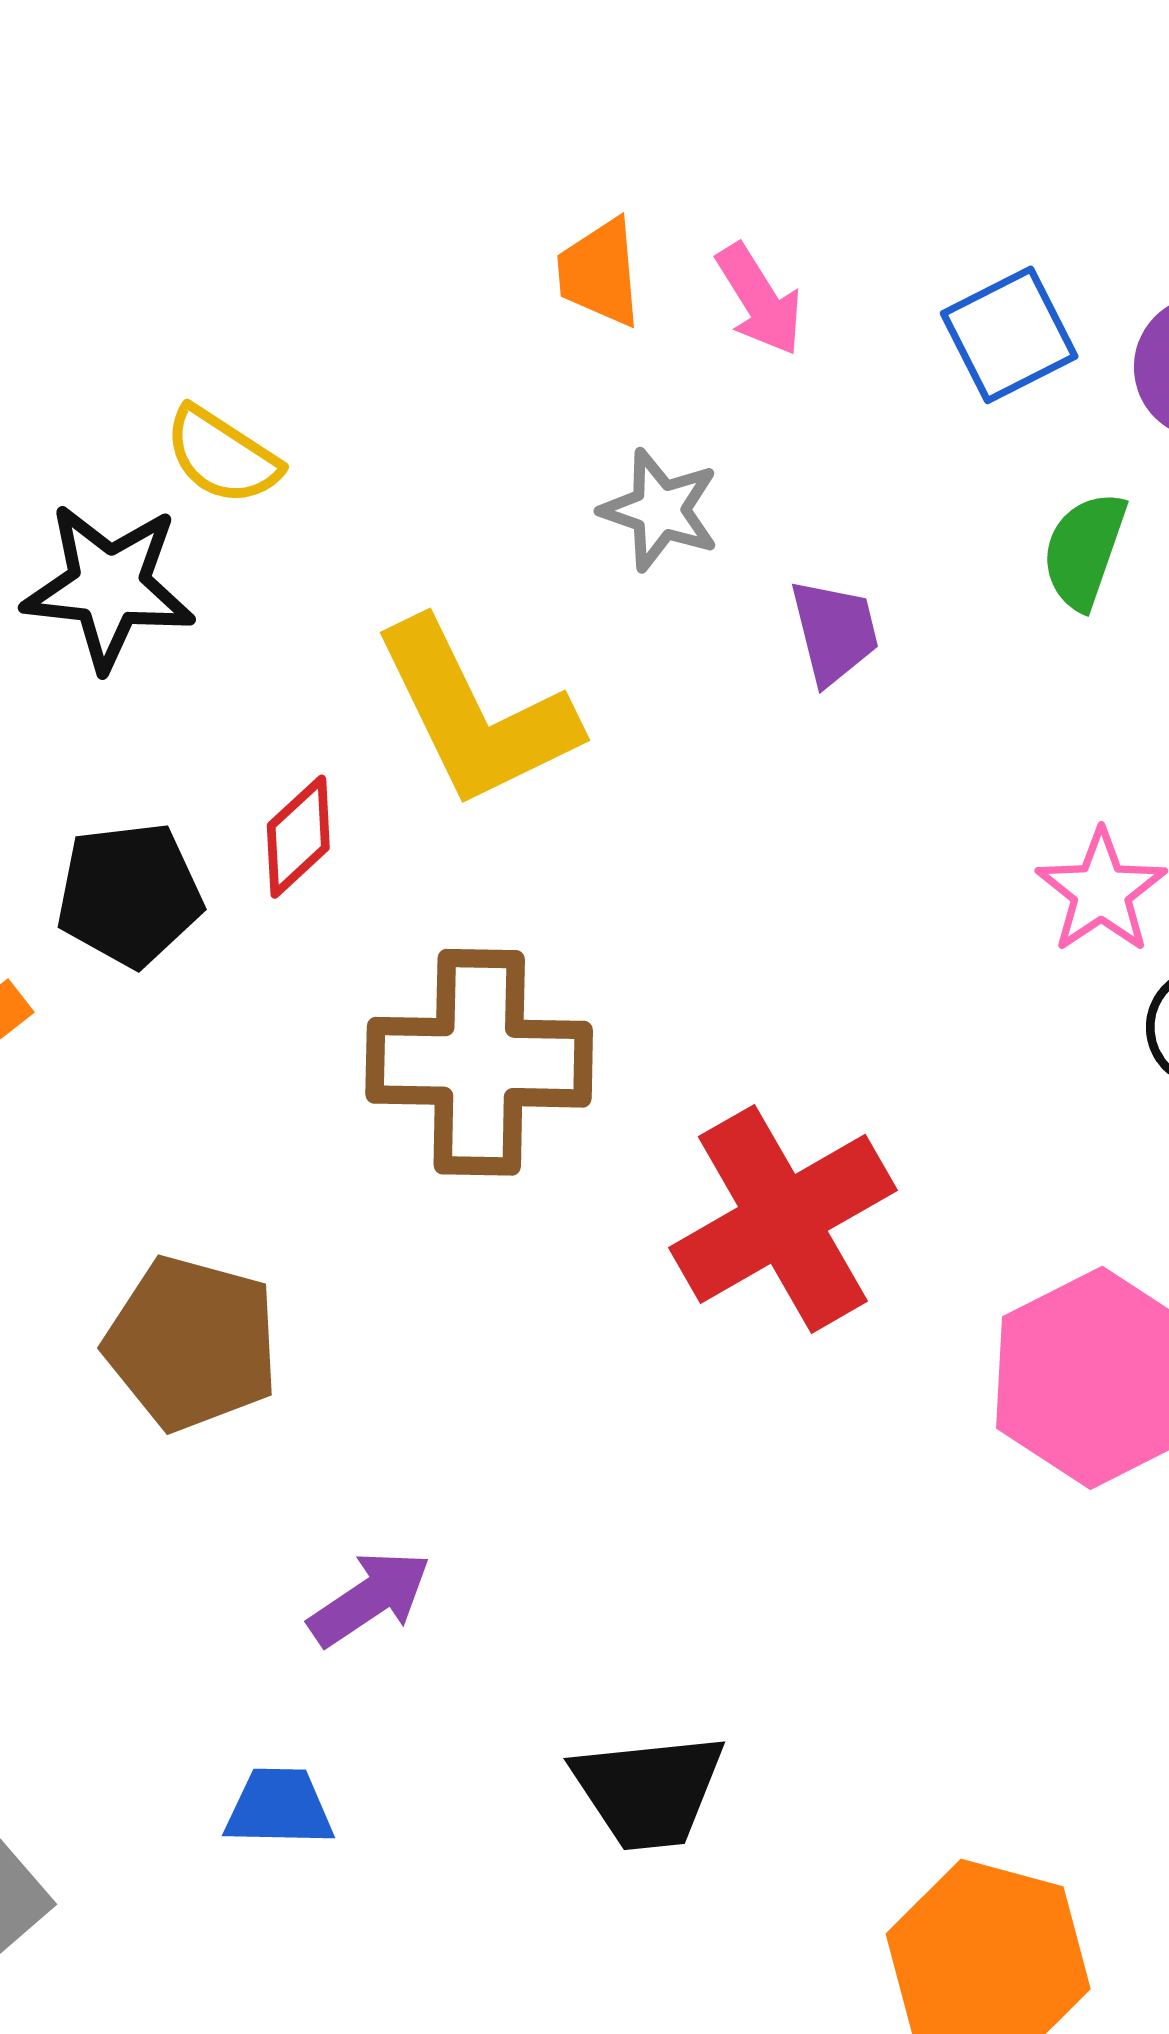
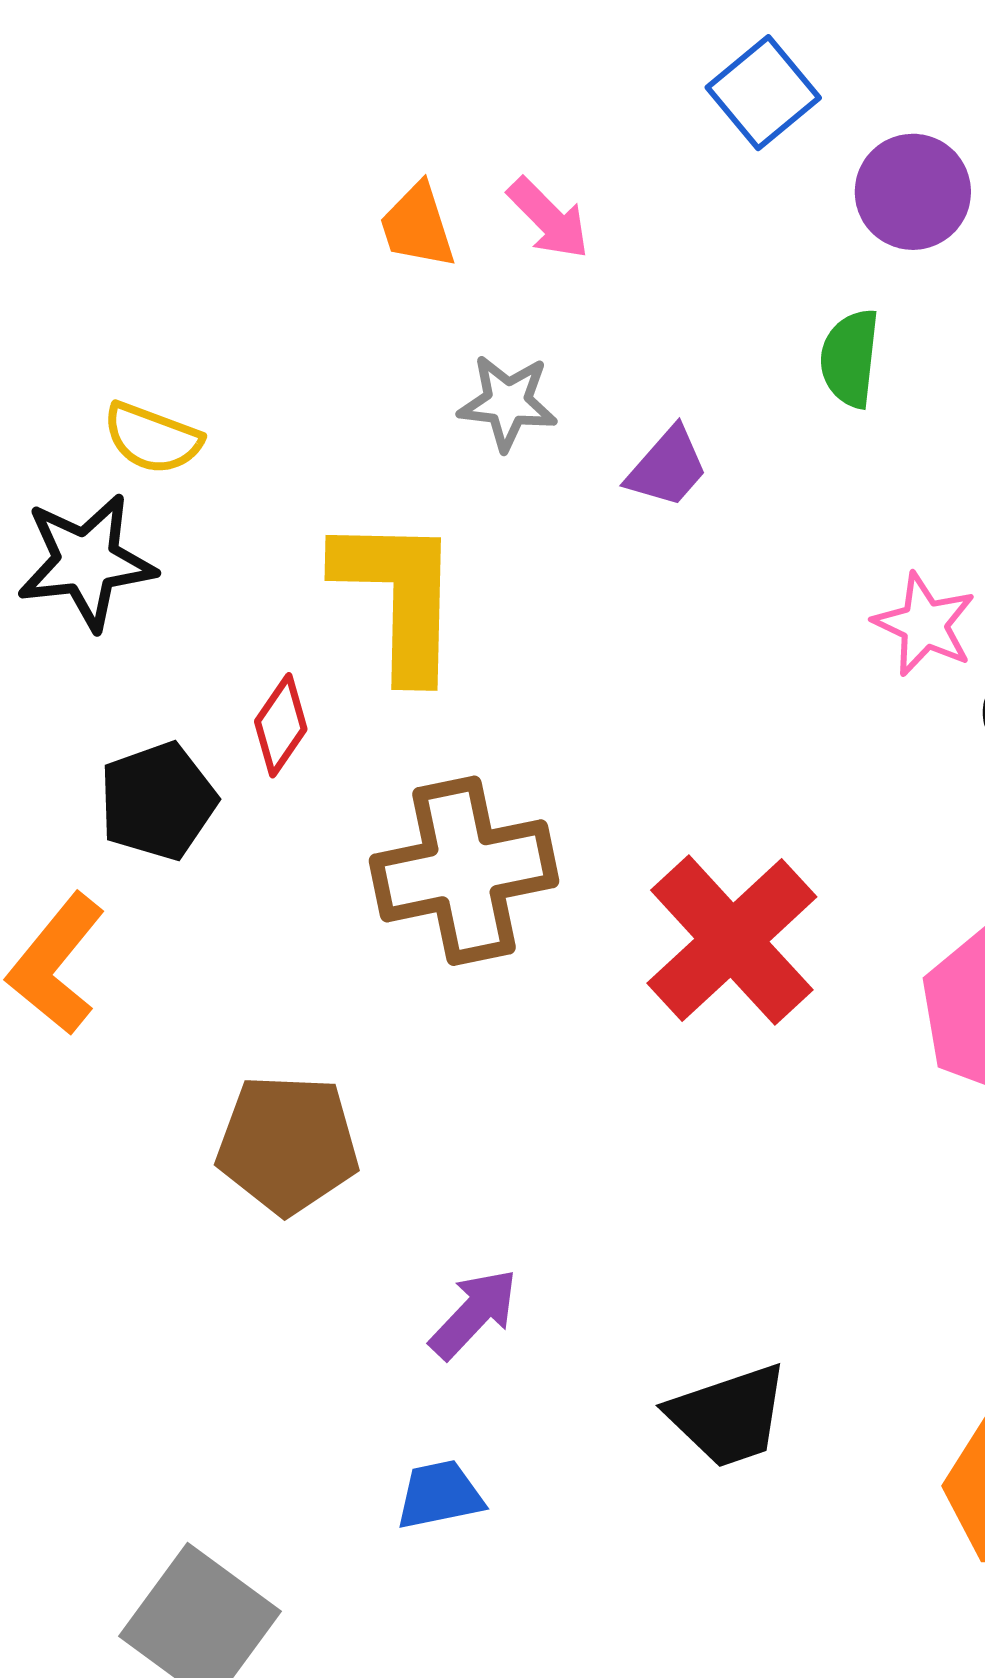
blue square: (1009, 335) -> (763, 93), moved
purple trapezoid: (835, 632) -> (667, 467), turned 68
yellow L-shape: (475, 714) -> (399, 597), turned -140

